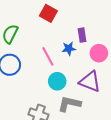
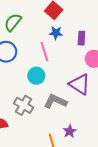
blue star: (69, 49) -> (56, 33), moved
cyan circle: (57, 81) -> (36, 76), moved

